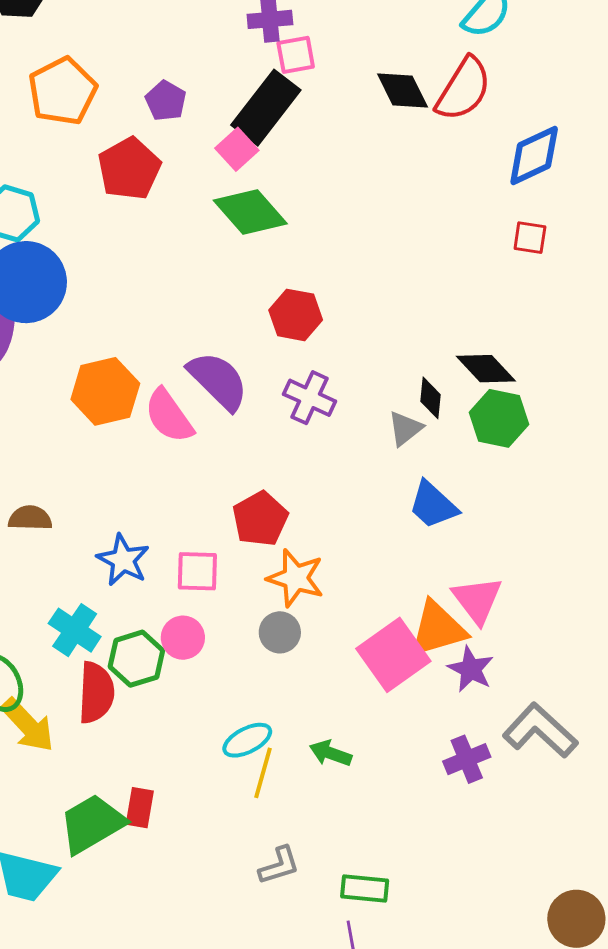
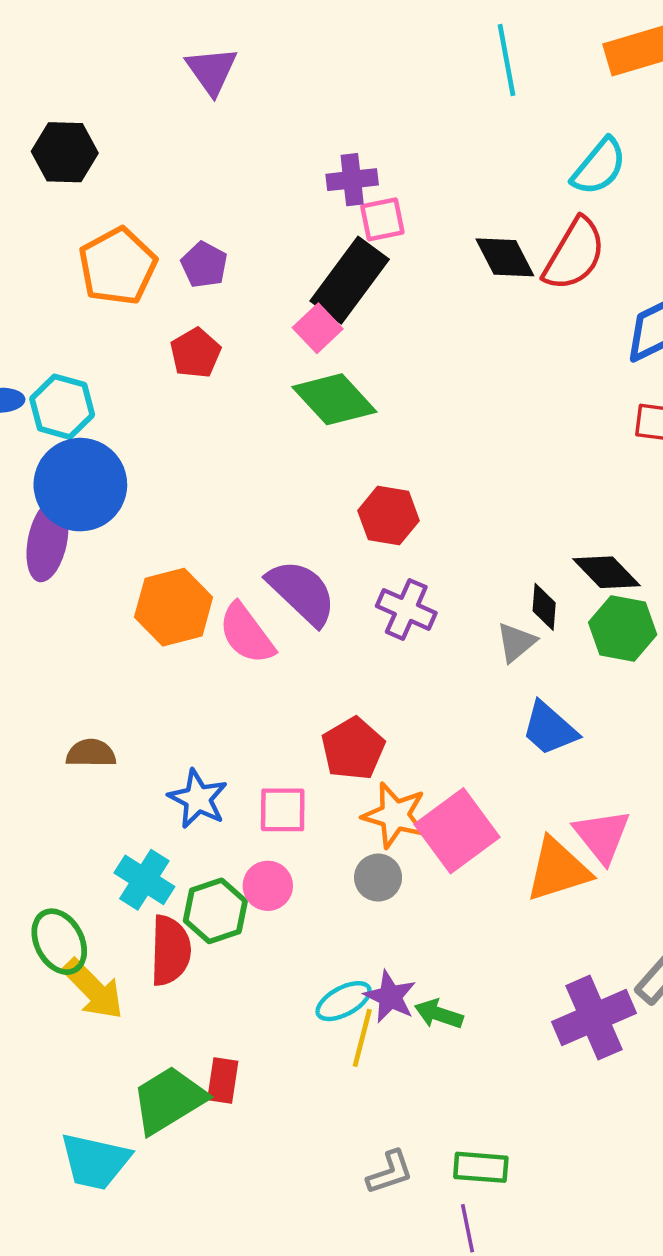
purple pentagon: (166, 101) -> (204, 265), moved
red pentagon: (129, 169) -> (195, 353), size x0.7
pink square: (393, 655) -> (457, 831), moved
purple star: (471, 669) -> (390, 997), moved
purple cross: (467, 759) -> (594, 1018), size x1.5
gray L-shape: (279, 865) -> (390, 1172), moved

